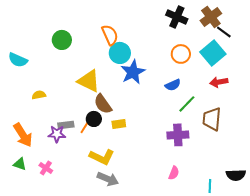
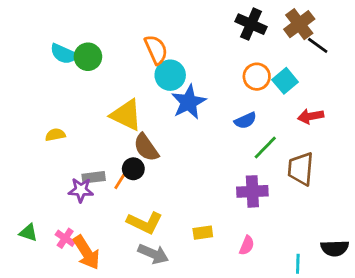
cyan square: (213, 53) -> (285, 81), moved, size x0.7
cyan semicircle: (18, 60) -> (64, 54), moved
yellow rectangle: (119, 124) -> (203, 233), moved
orange arrow: (23, 135) -> (87, 252), moved

